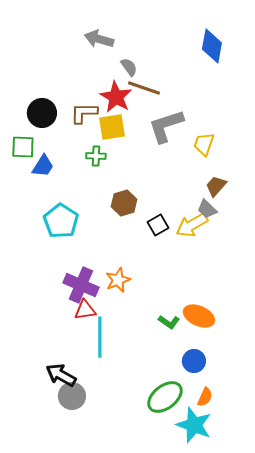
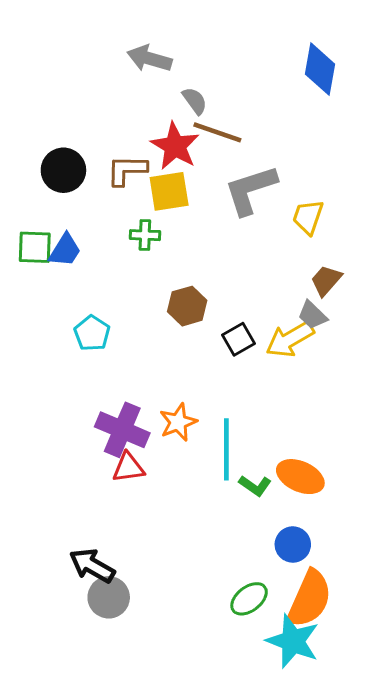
green square: (23, 147) -> (35, 247), moved
cyan pentagon: (61, 221) -> (92, 333), size x0.7
cyan line: (100, 337) -> (226, 449), moved
green ellipse: (165, 397) -> (249, 599), size x0.7
orange semicircle: (205, 397) -> (309, 599), size x2.0

